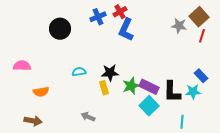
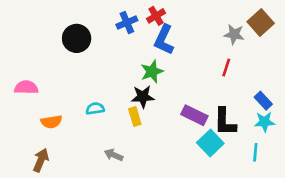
red line: (202, 36) -> (226, 68), moved
cyan semicircle: (79, 72) -> (95, 109), moved
green star: (131, 86) -> (152, 71), moved
cyan star: (193, 92) -> (265, 122), moved
cyan square: (149, 106) -> (210, 143), moved
brown arrow: (33, 121) -> (41, 160), turned -78
cyan line: (182, 122) -> (255, 152), moved

